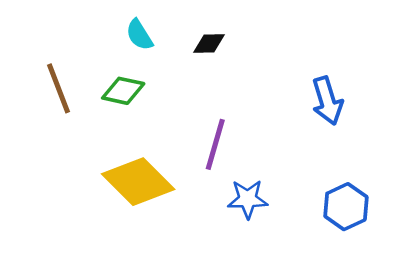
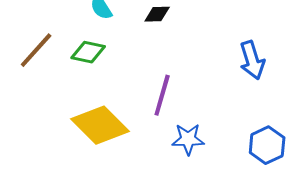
brown line: (58, 88) -> (36, 50), turned 63

